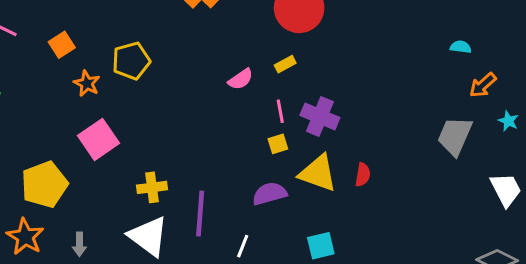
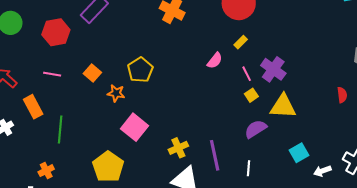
purple cross: (320, 116) -> (273, 69), turned 30
red semicircle: (363, 175) -> (342, 95), moved

